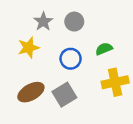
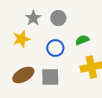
gray square: (64, 95) -> (50, 77), turned 30

